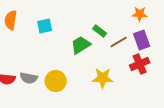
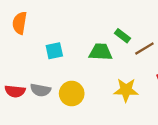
cyan square: (45, 26) -> (54, 51), moved
green trapezoid: (81, 45) -> (101, 52), turned 35

